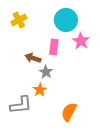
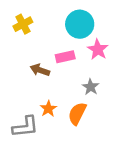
pink rectangle: (54, 47) -> (65, 57), turned 70
gray star: (46, 72) -> (91, 87), moved
orange semicircle: (69, 112) -> (77, 113), moved

